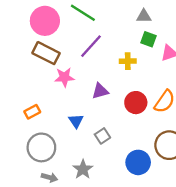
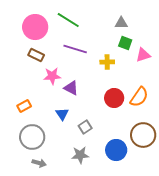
purple line: (91, 46) -> (75, 49), turned 65
brown rectangle: (46, 53) -> (36, 55), size x0.7
purple triangle: (100, 91) -> (71, 88), moved, turned 42
gray star: (83, 169) -> (80, 155), moved, turned 30

